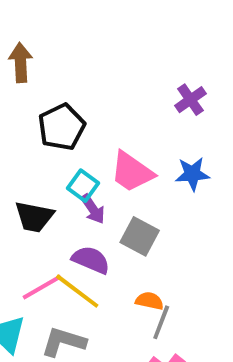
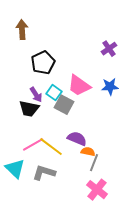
purple arrow: (93, 209) -> (36, 95), moved
gray square: (140, 236) -> (64, 105), moved
purple semicircle: (91, 260) -> (77, 139), moved

